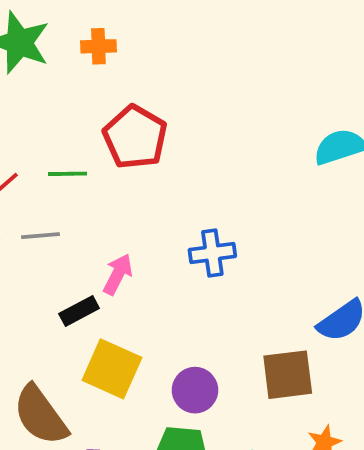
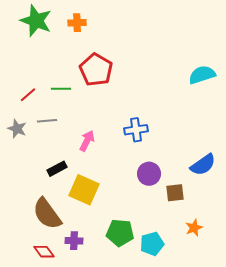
black rectangle: (79, 311) -> (57, 169), moved
brown square: (288, 375) -> (175, 193), size x0.7
purple circle: (195, 390) -> (149, 174), moved

